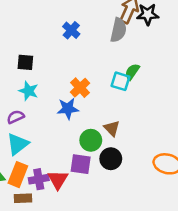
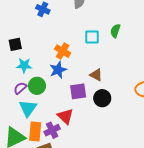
green semicircle: (132, 72) -> (115, 31), moved
green circle: (91, 140) -> (37, 86), moved
purple square: (81, 164) -> (78, 91), moved
red triangle: (58, 180) -> (65, 116), moved

